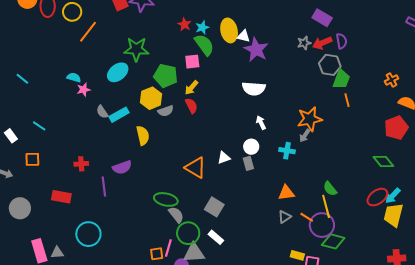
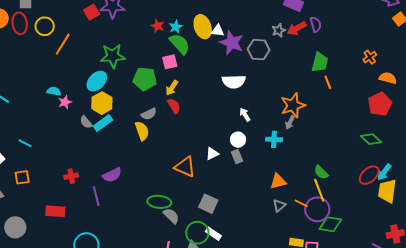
gray hexagon: (330, 65) -> (259, 50), moved
yellow hexagon: (151, 98) -> (102, 103), moved
yellow semicircle: (143, 136) -> (142, 131), moved
green circle: (188, 233) -> (197, 233), moved

